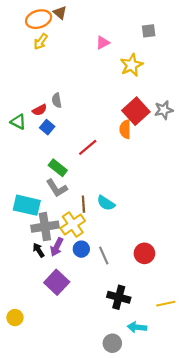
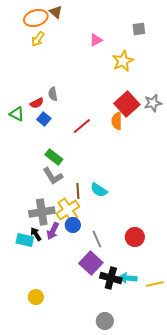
red line: (88, 147) -> (82, 126), moved
cyan rectangle: (27, 205) -> (25, 240), moved, size x0.7
blue circle: (81, 249) -> (73, 225), moved
purple square: (57, 282) -> (91, 263), moved
yellow circle: (15, 318) -> (36, 297), moved
cyan arrow: (137, 327) -> (128, 278), moved

